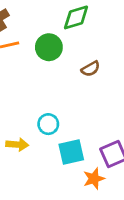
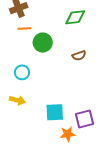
green circle: (49, 47) -> (43, 43), moved
cyan circle: (48, 124) -> (22, 72), moved

